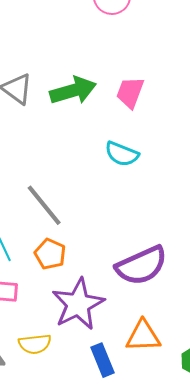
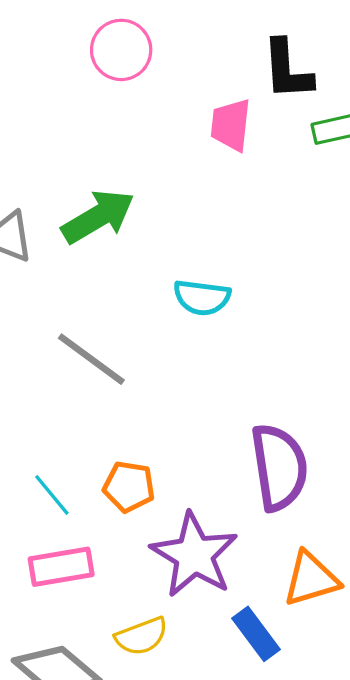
pink trapezoid: (130, 92) -> (231, 125), moved
gray line: (44, 205) -> (91, 359), moved
purple semicircle: (141, 266) -> (279, 467), turned -60

